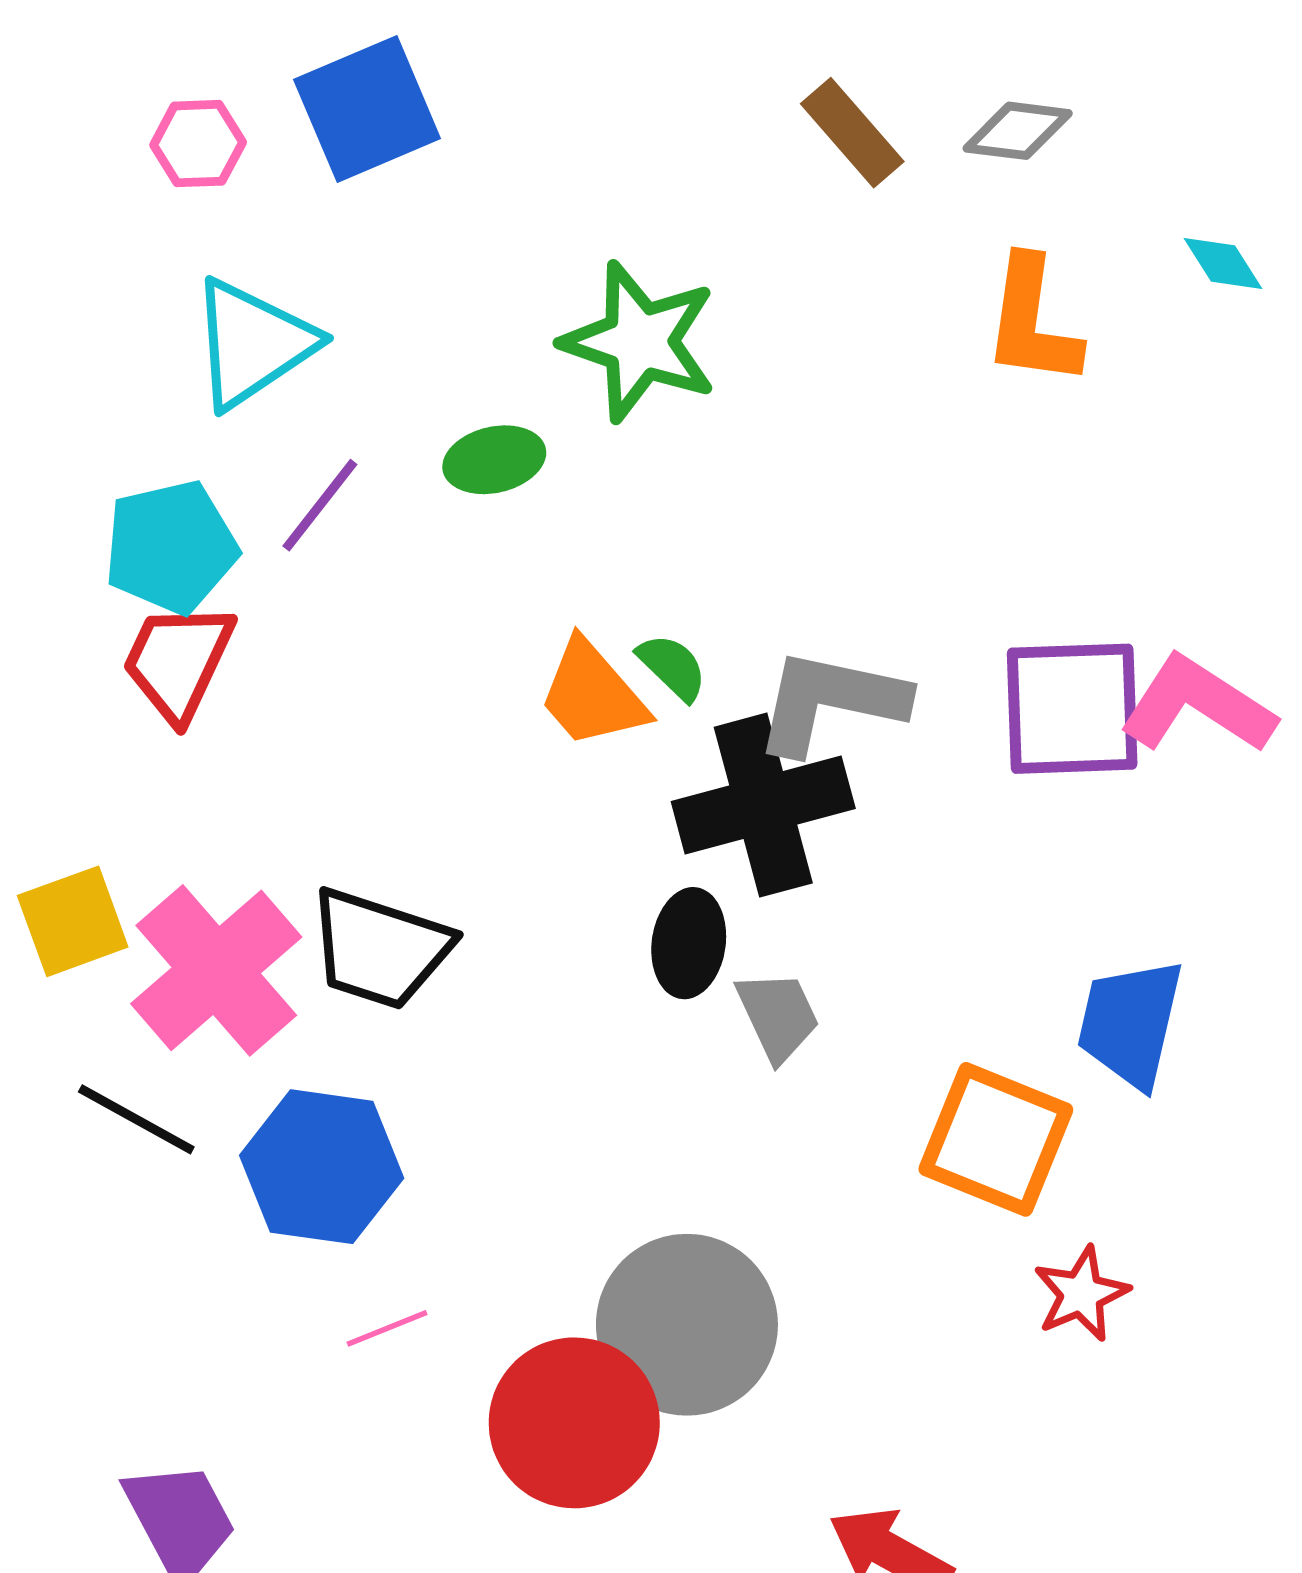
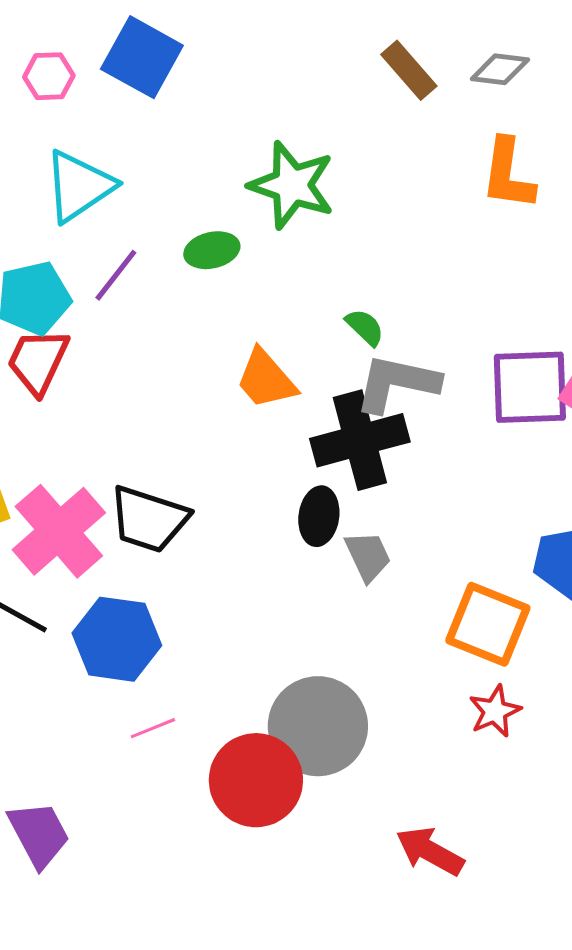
blue square: (367, 109) -> (142, 57), turned -38
green semicircle: (672, 667) -> (365, 327), moved
red star: (1081, 1294) -> (495, 711), moved

